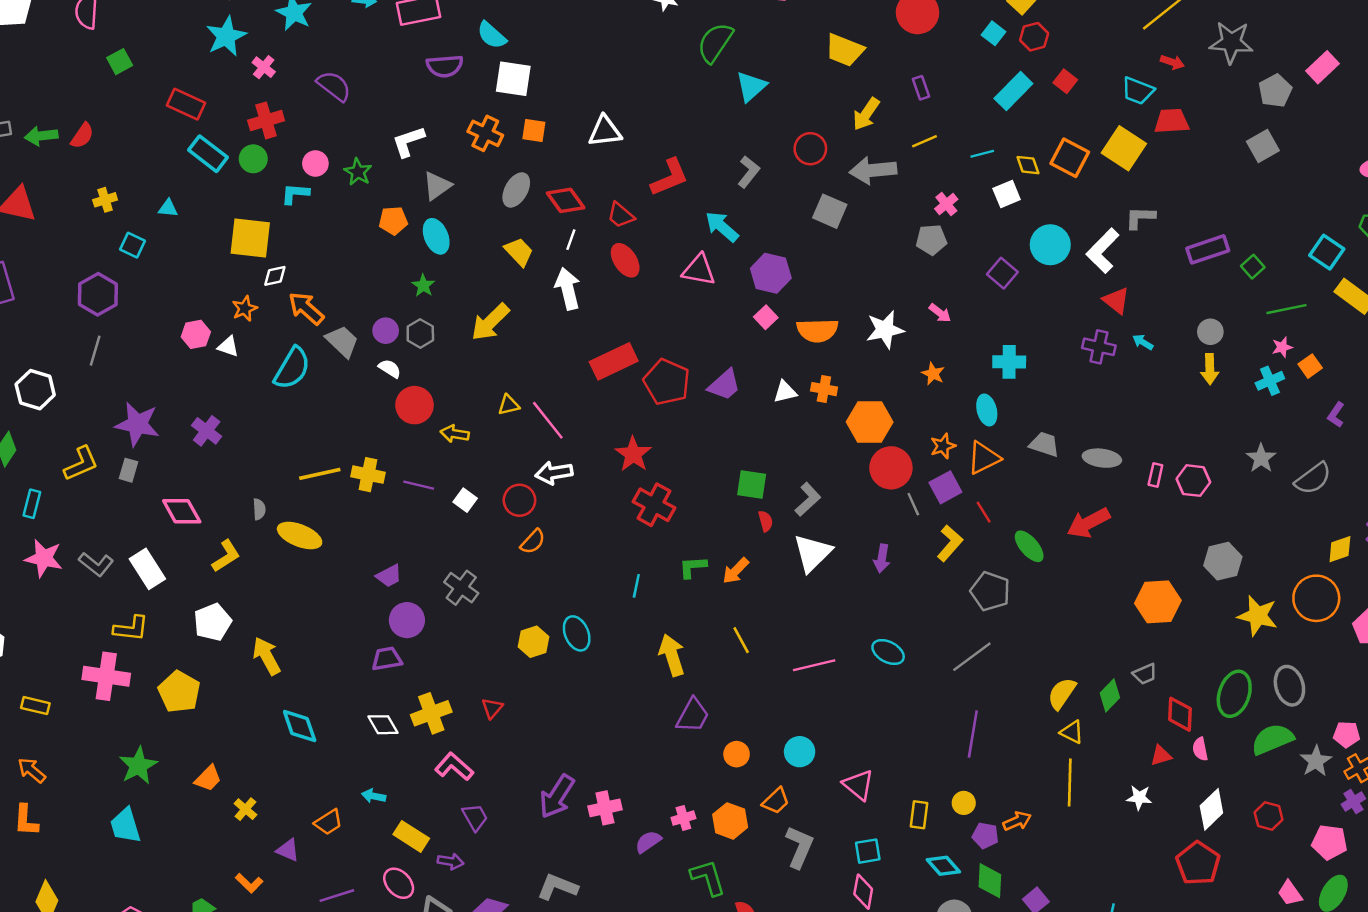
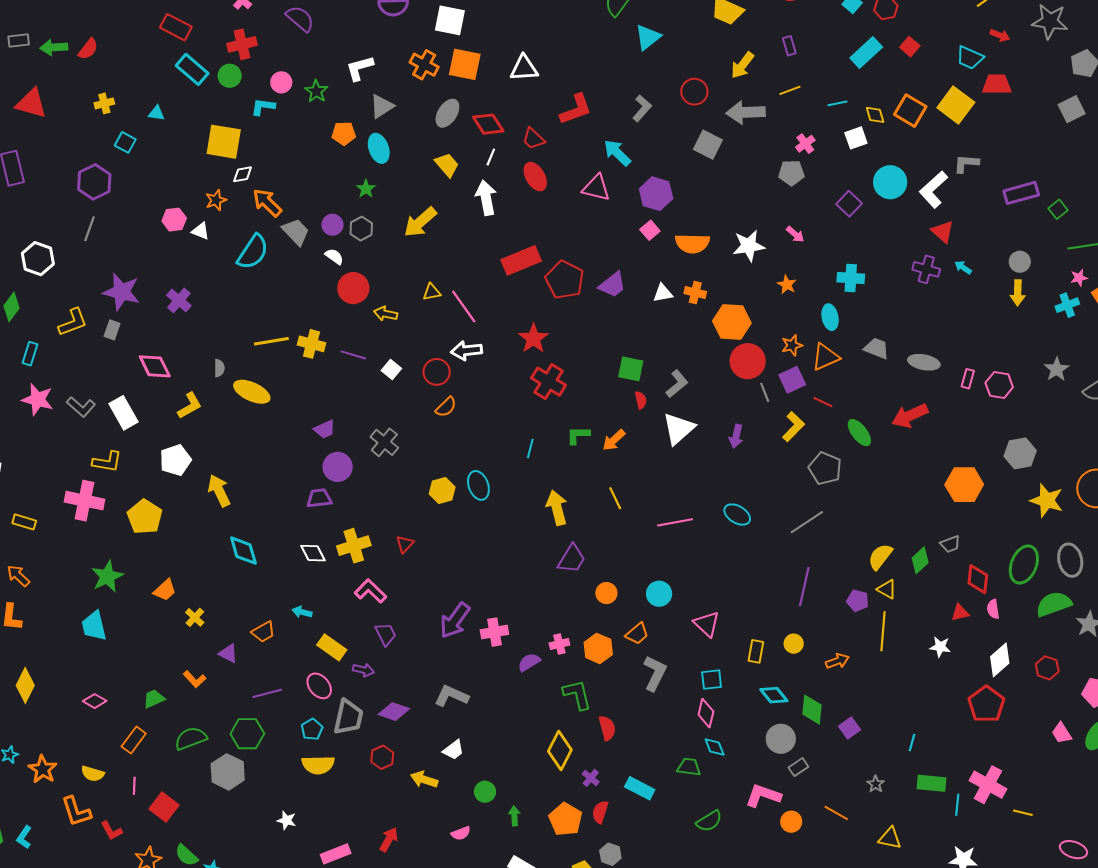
orange square: (534, 130) -> (465, 64), size x1.6
red line: (984, 512) -> (823, 402), turned -36
purple pentagon: (985, 836) -> (858, 601), moved

